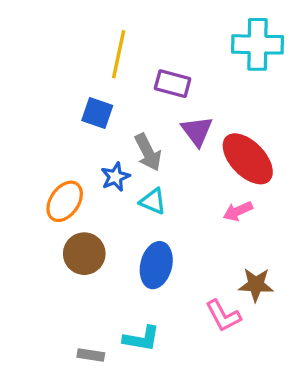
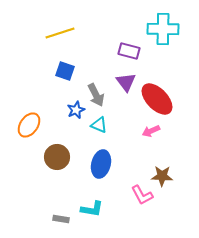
yellow line: (119, 54) -> (60, 33), moved, turned 60
purple rectangle: (173, 84) -> (129, 51), moved
orange ellipse: (65, 201) -> (29, 125), moved

